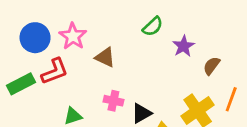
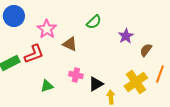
green semicircle: (153, 26) -> (94, 22), moved
blue circle: (35, 38) -> (14, 16), moved

